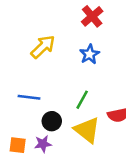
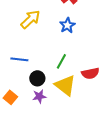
purple star: (43, 144) -> (39, 96), moved
orange square: (18, 145) -> (10, 97), turned 32

